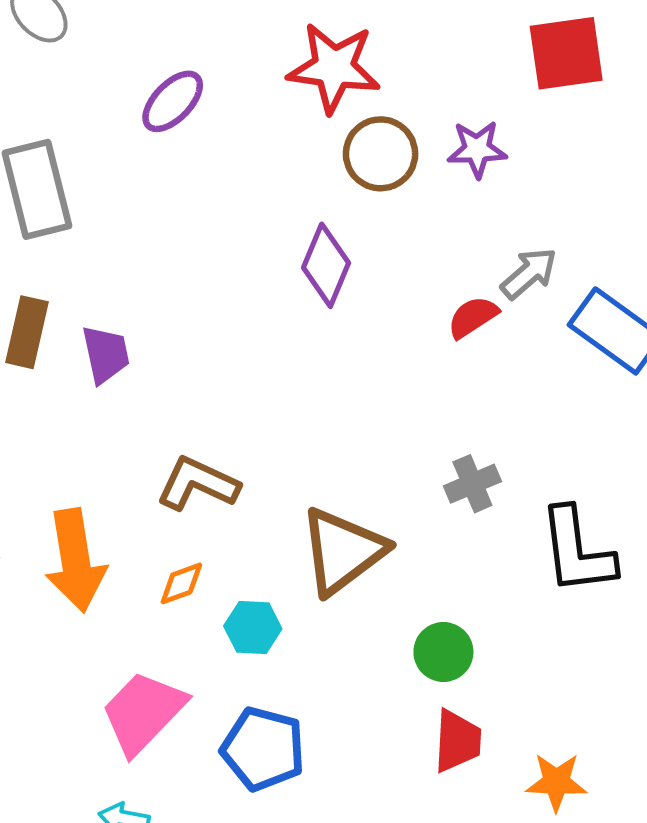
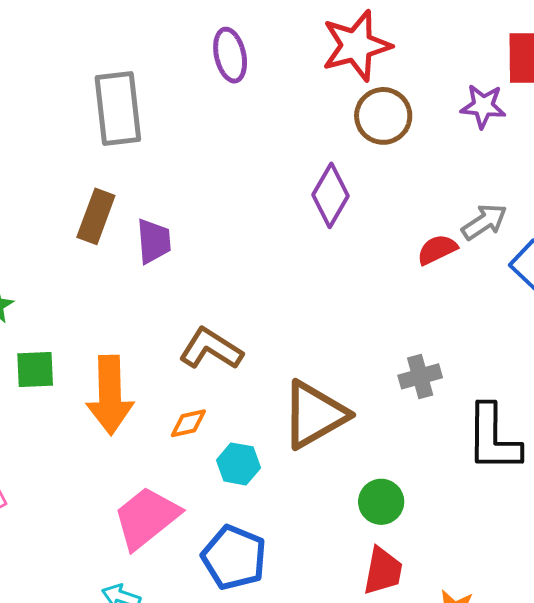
red star: (334, 68) -> (356, 46), turned -30
purple ellipse: (173, 101) -> (230, 55), turned -64
purple star: (477, 149) -> (483, 106), moved

